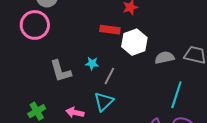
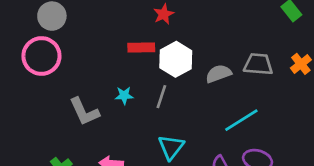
gray line: (109, 76) -> (161, 97), moved
cyan line: (176, 95) -> (241, 120), turned 48
cyan triangle: (104, 101) -> (171, 147), moved

